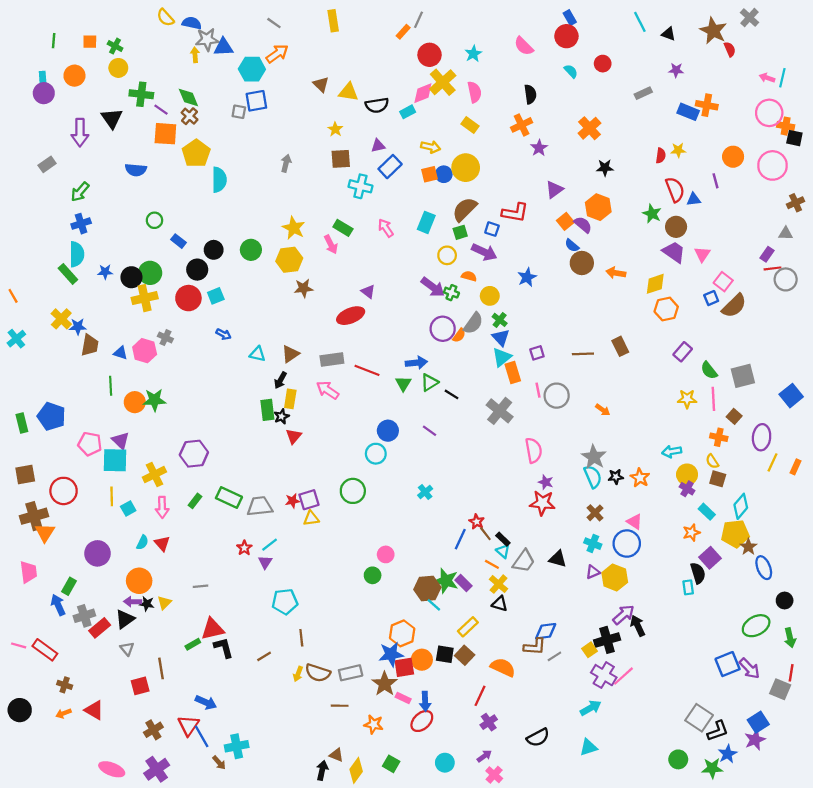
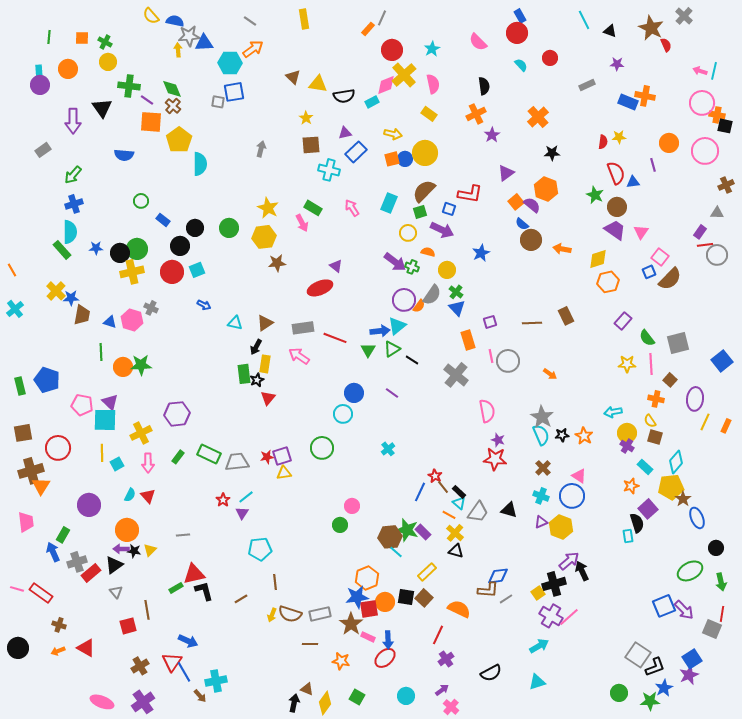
cyan triangle: (502, 357) -> (397, 326), moved

